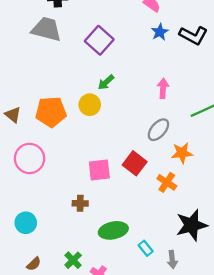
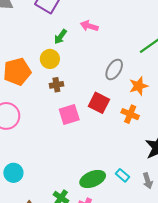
pink arrow: (163, 88) -> (89, 26), moved, turned -66
brown cross: (80, 203) -> (56, 85), moved
green ellipse: (113, 230) -> (93, 179), moved

